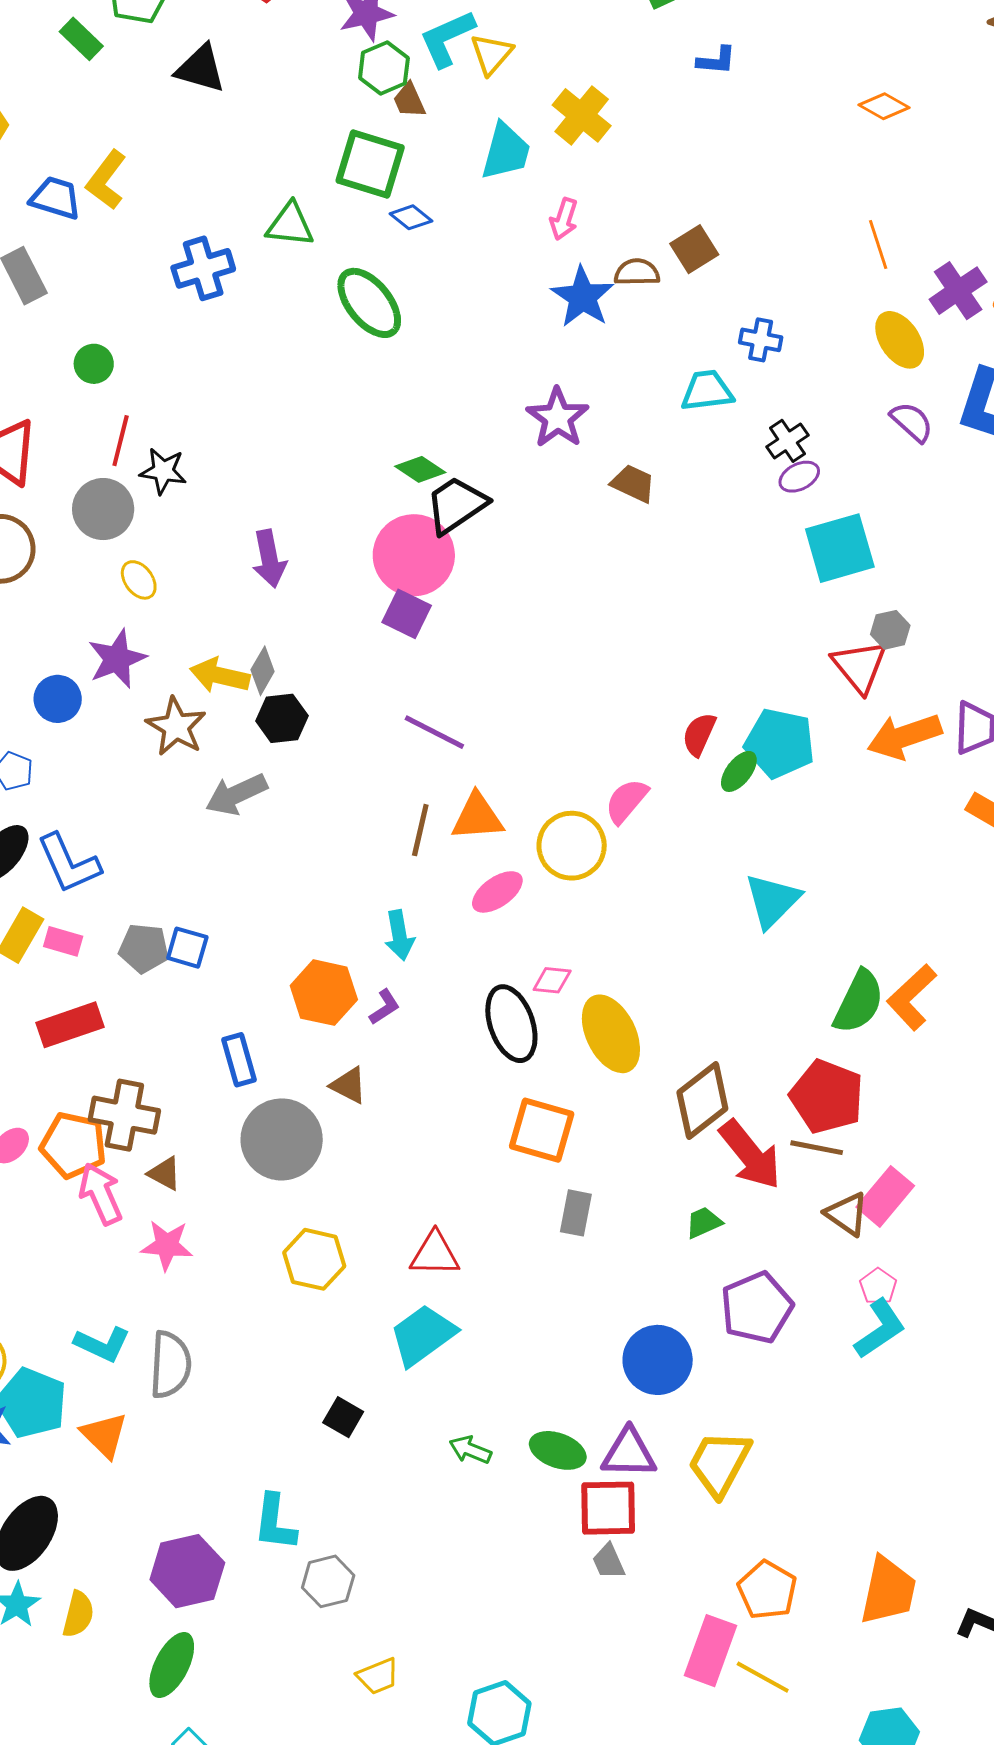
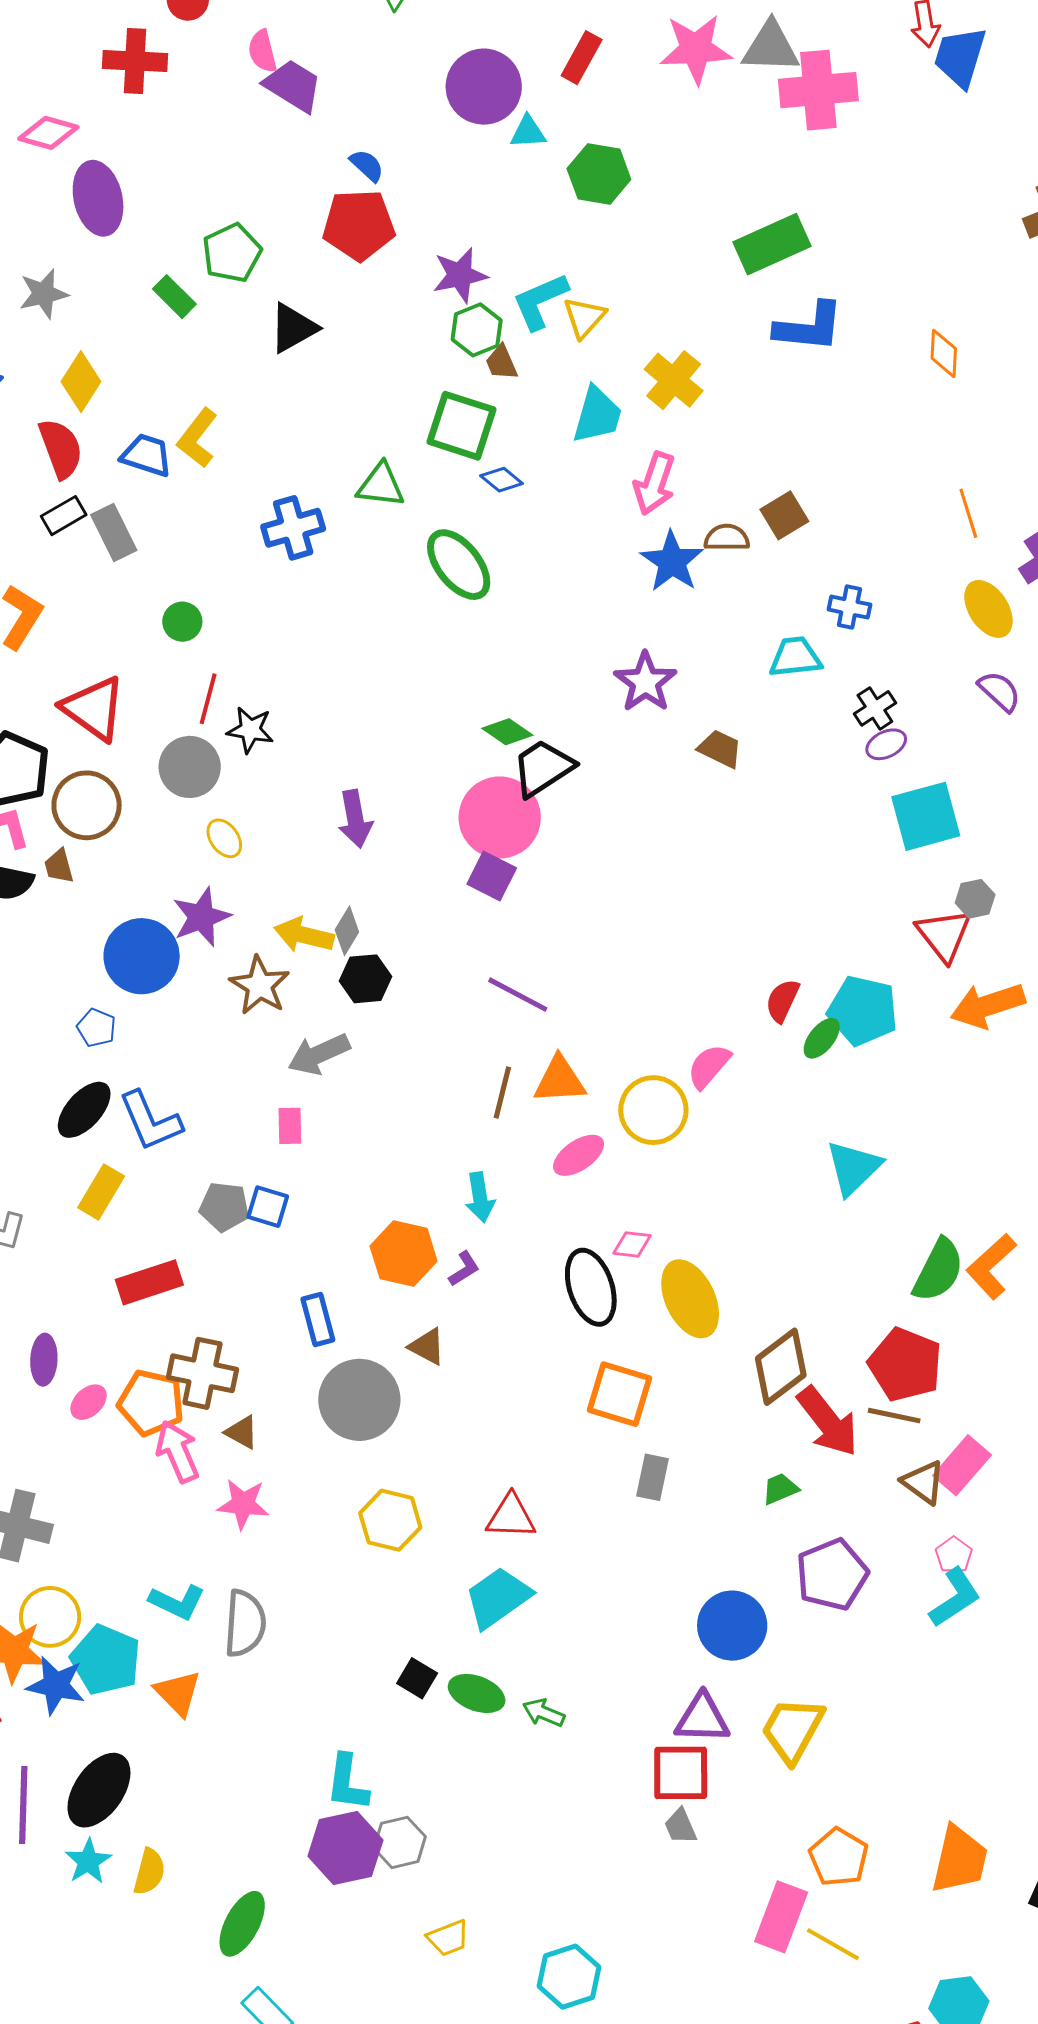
blue L-shape: (716, 60) -> (809, 327), size x1.8
black triangle: (200, 69) -> (293, 328), turned -46
orange diamond: (884, 106) -> (944, 353), moved, turned 63
pink arrow: (564, 219) -> (654, 483), size x1.5
blue circle: (58, 699) -> (142, 956), size x1.6
pink rectangle: (63, 941) -> (290, 1126), moved, turned 72
green ellipse: (558, 1450) -> (477, 1693), moved
purple hexagon: (187, 1571) -> (345, 1848), moved

